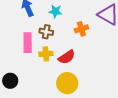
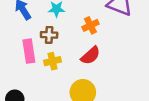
red semicircle: (67, 57) -> (91, 56), moved

